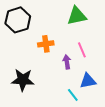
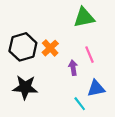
black hexagon: (18, 20) -> (23, 47), moved
orange cross: (46, 44) -> (50, 48), turned -35

